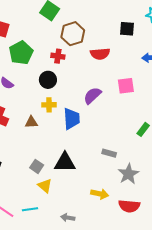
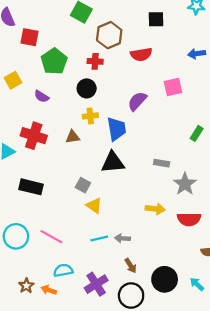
black square: (127, 29) -> (156, 19), moved
black triangle: (65, 162) -> (113, 162), moved
cyan line: (30, 209) -> (99, 239), moved

